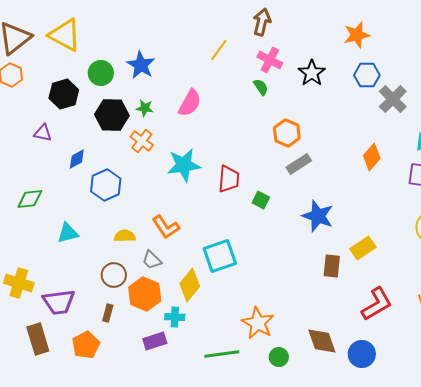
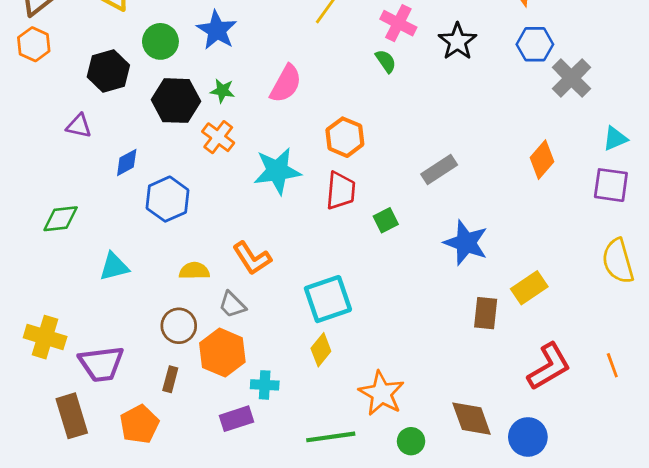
orange hexagon: (287, 133) -> (345, 137), moved
green square: (261, 200) -> (386, 220), turned 36
yellow diamond: (190, 285) -> (321, 350), moved, size x0.7

